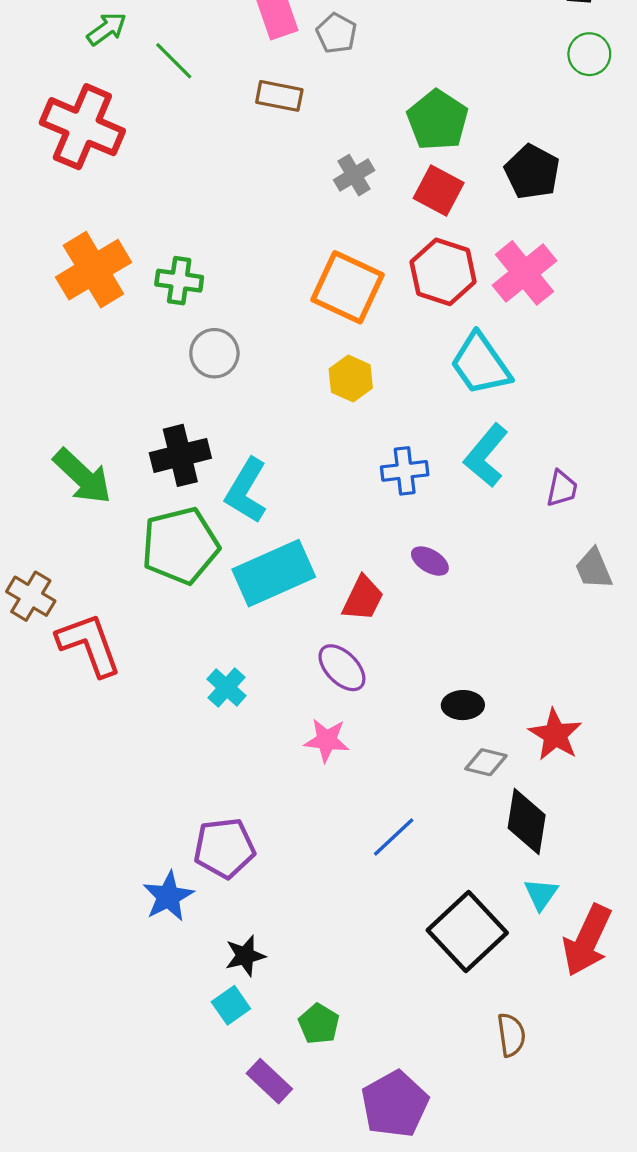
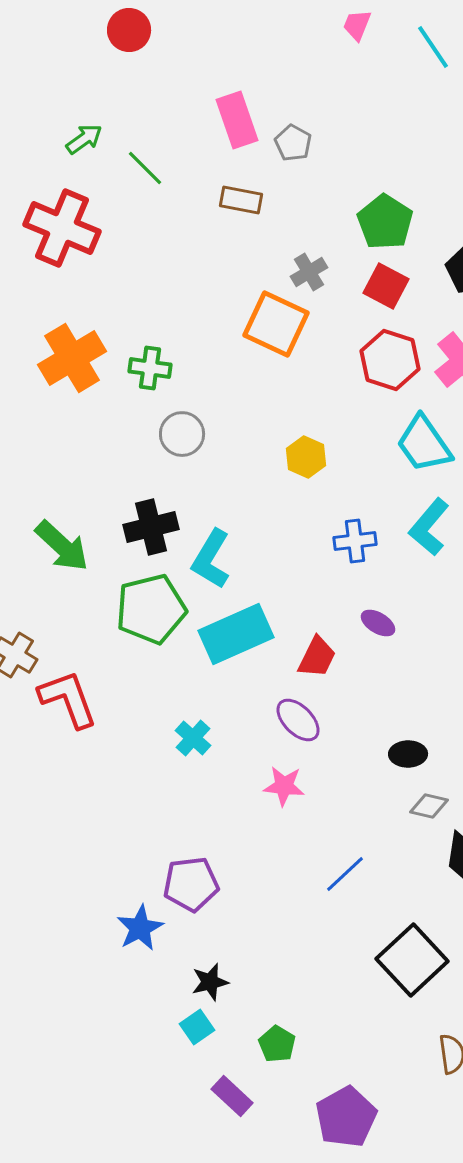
orange square: (347, 287) -> (276, 324), moved

